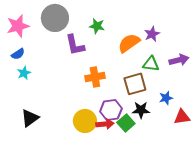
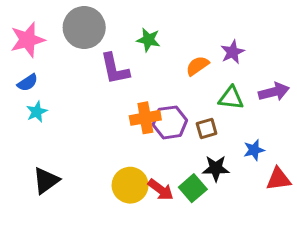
orange semicircle: (129, 43) -> (197, 66), size x0.7
brown square: (135, 84) -> (207, 129), size x0.6
purple hexagon: (111, 110) -> (170, 122), moved
red arrow: (105, 124) -> (161, 190), turned 42

